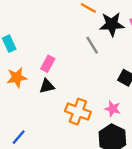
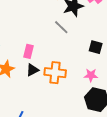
orange cross: (78, 112) -> (55, 73), moved

